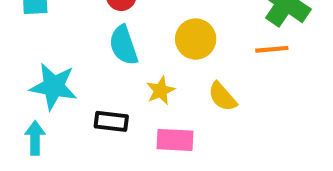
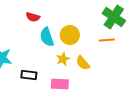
cyan semicircle: (124, 45) -> (47, 37), moved
yellow star: (161, 91) -> (63, 59), moved

